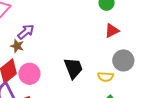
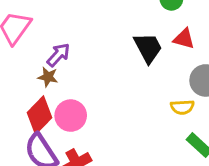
red triangle: (112, 31) -> (184, 39), turned 49
black trapezoid: (73, 68) -> (148, 48), moved

